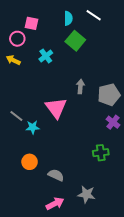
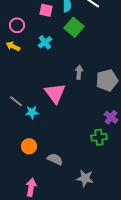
pink square: (32, 23) -> (46, 10), moved
purple cross: (113, 122) -> (111, 117), moved
pink arrow: (55, 204) -> (31, 187), moved, turned -54

